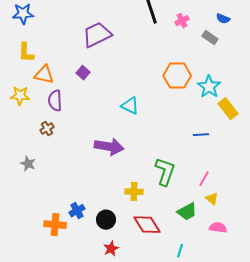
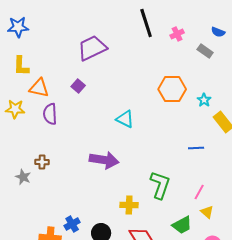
cyan star: (209, 87) -> (204, 100), size x0.6
brown cross: (47, 129) -> (42, 162), moved, turned 32

